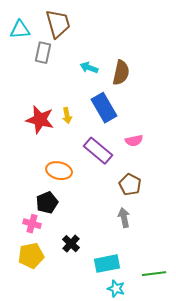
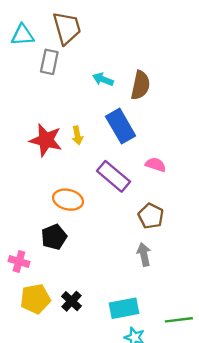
pink semicircle: (134, 141) -> (156, 165), turned -150
pink cross: (32, 224) -> (19, 261), moved
black cross: (71, 244) -> (72, 301), moved

